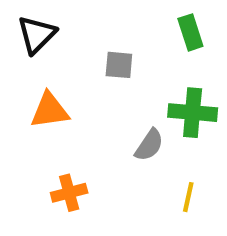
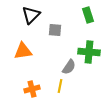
black triangle: (37, 35) -> (31, 15), moved
yellow line: (188, 197) -> (60, 86), moved

